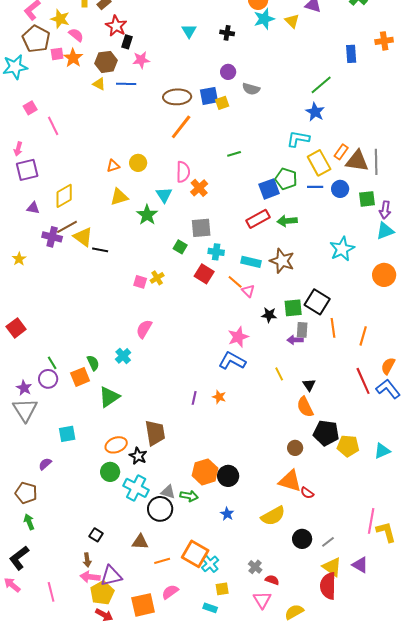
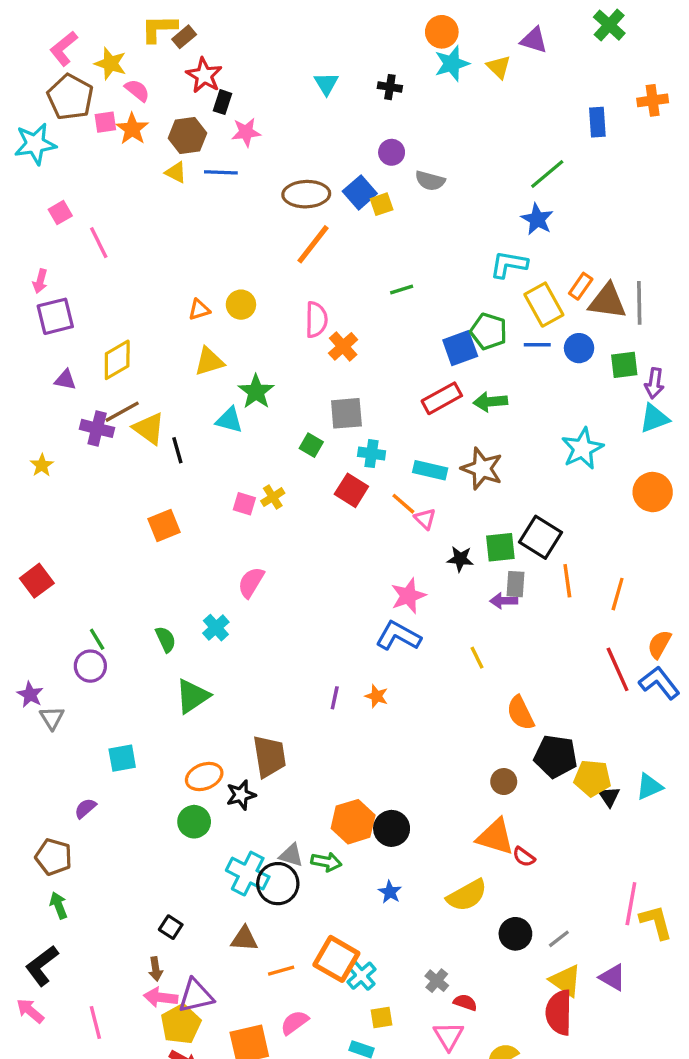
blue square: (209, 96) -> (360, 192), turned -30
cyan triangle: (164, 195) -> (229, 420), moved, turned -42
black line: (100, 250) -> (177, 450), turned 63
orange square: (80, 377) -> (164, 525), moved
black triangle: (309, 385) -> (609, 797), moved
purple star: (24, 388) -> (30, 695), moved
gray triangle: (25, 410) -> (52, 718), size x0.6
black star: (138, 456) -> (241, 795), turned 30
cyan cross: (136, 488) -> (248, 874), moved

